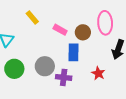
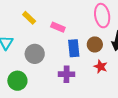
brown circle: (83, 32) -> (95, 44), moved
gray circle: (45, 66) -> (35, 54), moved
green circle: (14, 69) -> (17, 81), moved

